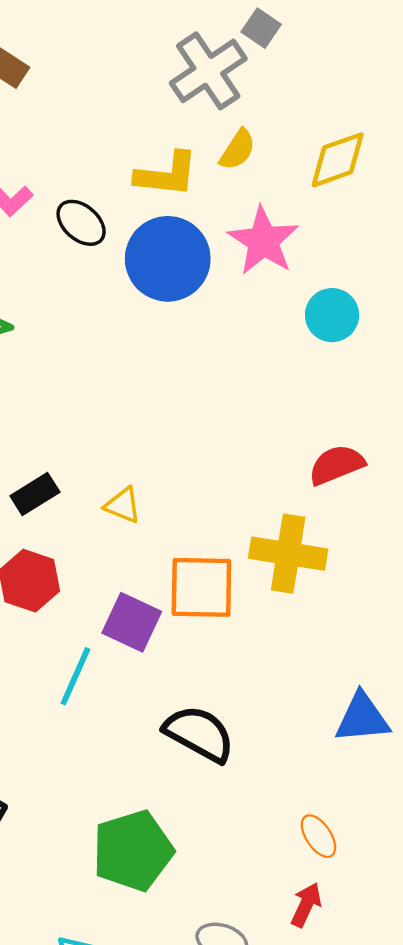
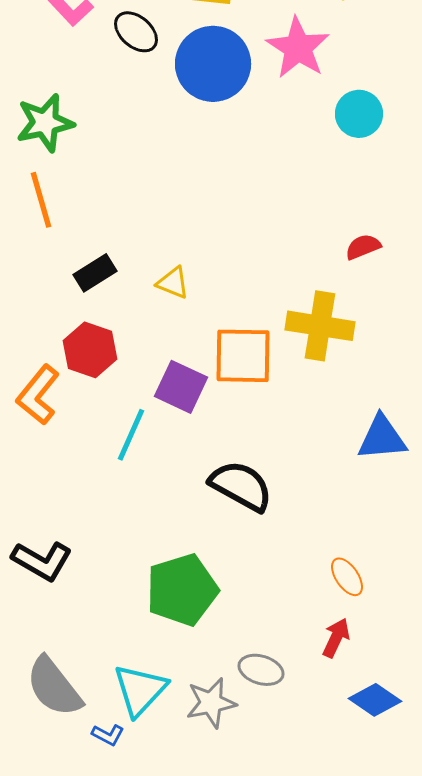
red semicircle: (337, 465) -> (363, 247), size x0.7
blue triangle: (362, 718) -> (382, 438), moved

